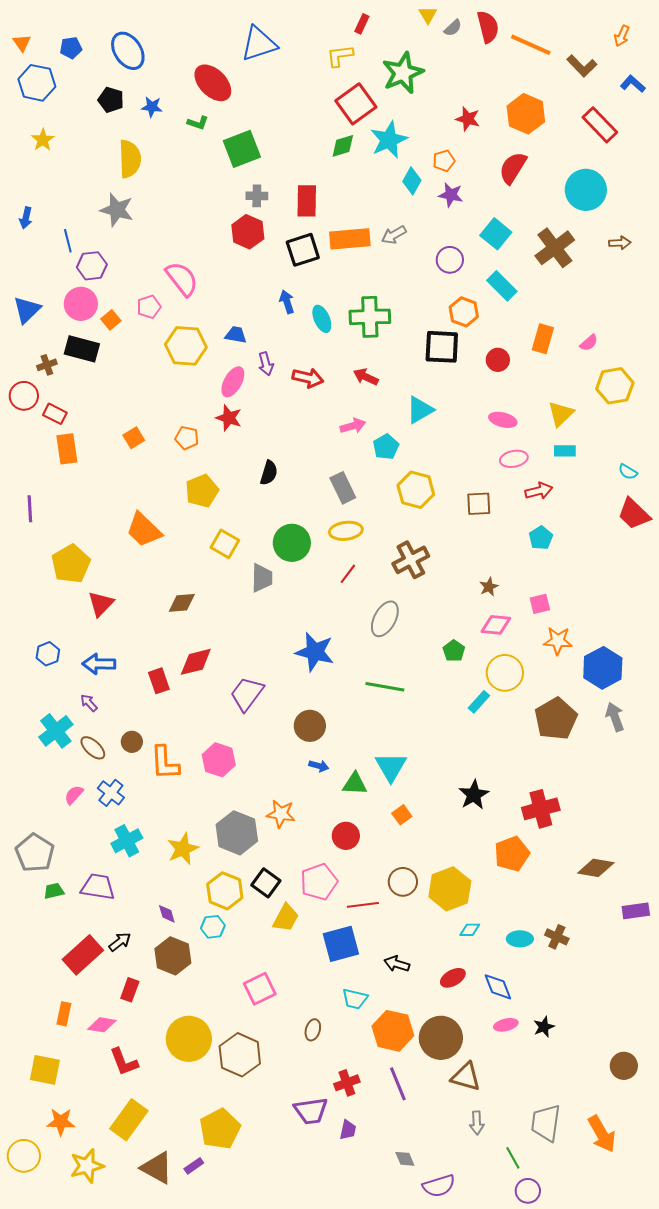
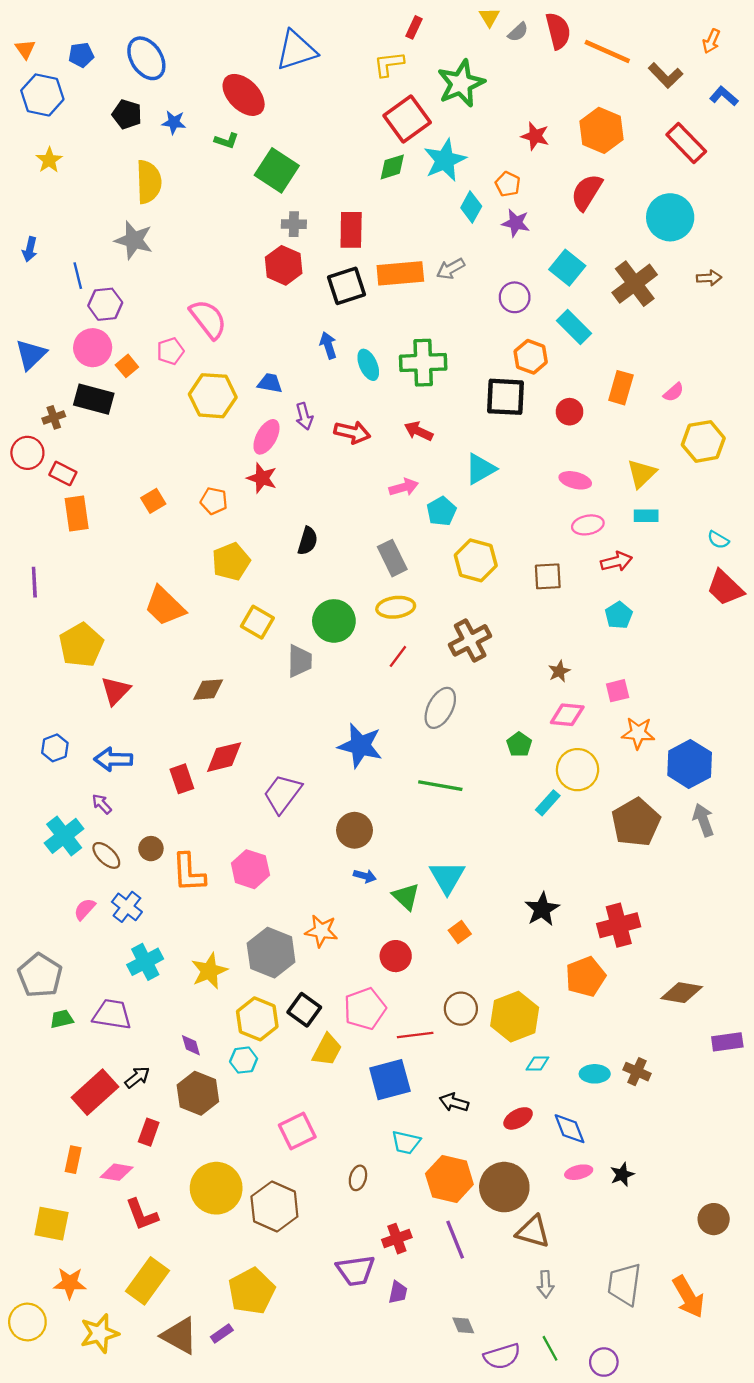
green square: (242, 149) -> (277, 170), turned -36
orange pentagon: (444, 161) -> (508, 184), turned -30
green triangle: (355, 784) -> (406, 897), turned 40
green line: (513, 1158) -> (550, 1348), moved

